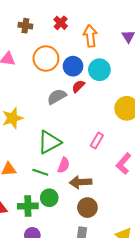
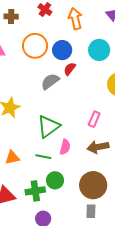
cyan circle: (99, 70) -> (99, 50), moved
brown arrow: (81, 182) -> (98, 147), moved
brown circle: (87, 208) -> (93, 185), size x1.4

